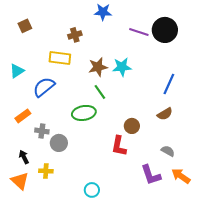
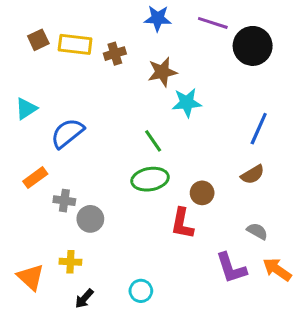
purple line: (139, 32) -> (213, 23), moved
yellow rectangle: (60, 58) -> (75, 44), moved
brown star: (98, 67) -> (162, 72), moved
green ellipse: (84, 113) -> (150, 179), moved
black arrow: (24, 157) -> (84, 299), moved, turned -112

